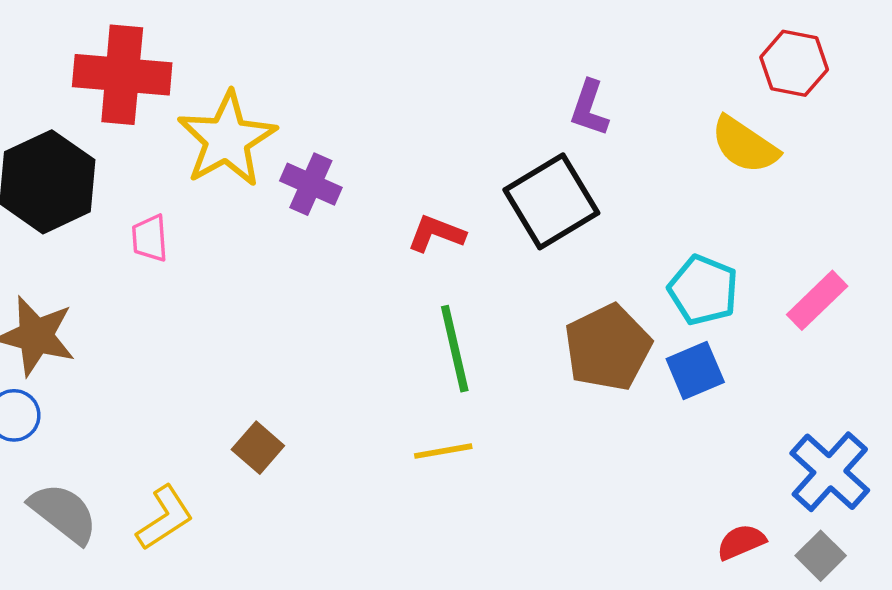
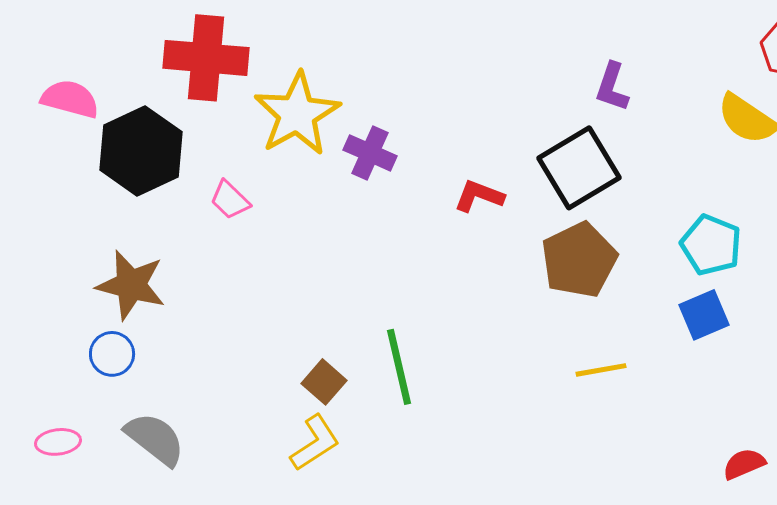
pink trapezoid: (150, 238) -> (230, 200), turned -42
brown pentagon: (608, 347) -> (579, 260), moved
green line: (455, 349) -> (399, 367), moved
yellow line: (443, 451) -> (601, 370), moved
yellow L-shape: (165, 518) -> (315, 443), moved

